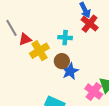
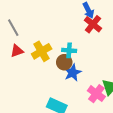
cyan cross: (65, 38) -> (69, 50), moved
red triangle: (25, 39) -> (17, 51), moved

